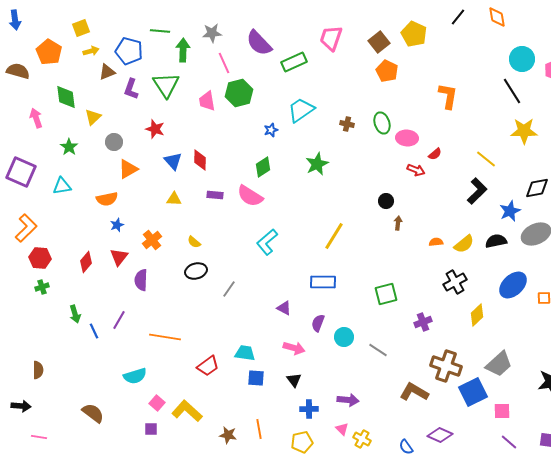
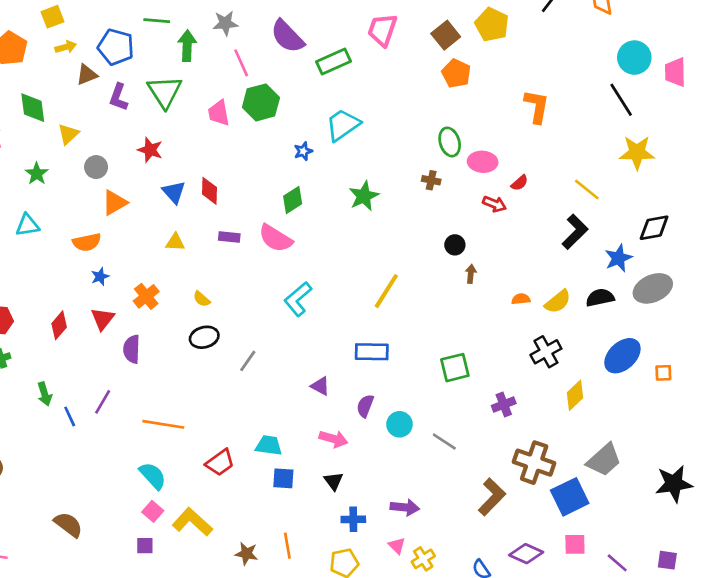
brown cross: (347, 124) -> (431, 180), moved
cyan semicircle: (135, 376) -> (153, 476), moved, turned -115
brown L-shape: (414, 392) -> (492, 497), turned 104
pink square: (502, 411) -> (575, 544), moved
yellow cross: (362, 439) -> (423, 559), turned 30

